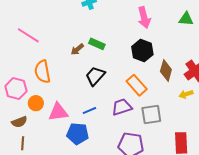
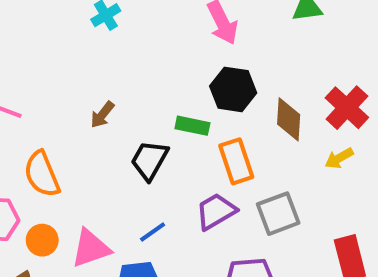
green rectangle: (97, 44) -> (192, 126), moved
orange rectangle: (137, 85) -> (236, 161), turned 35

